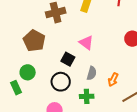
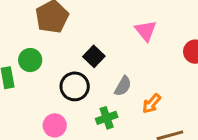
pink triangle: (86, 43) -> (146, 31), moved
green cross: (87, 96) -> (107, 118), turned -32

